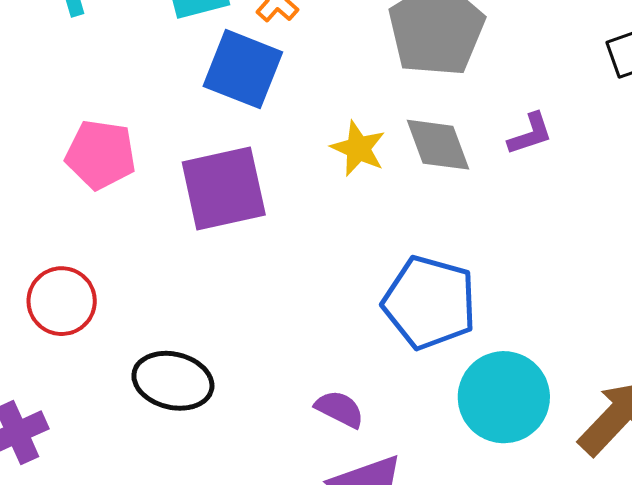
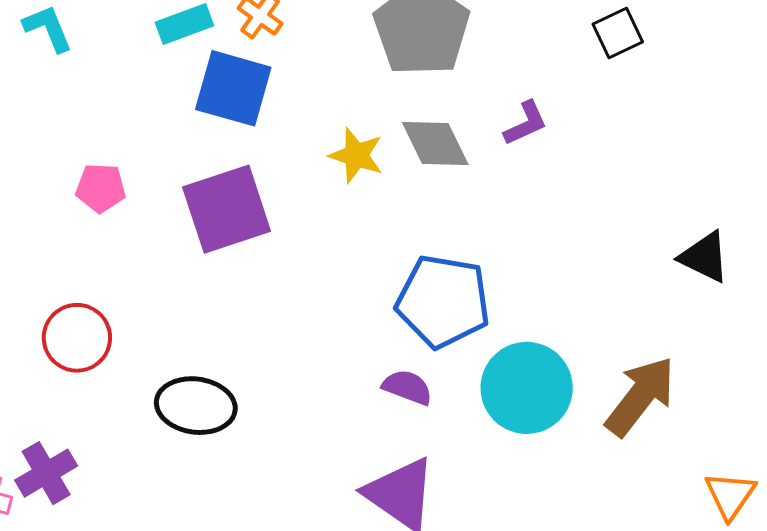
pink pentagon: (101, 155) -> (101, 188), size x0.7
purple semicircle: (340, 409) -> (407, 387), moved

